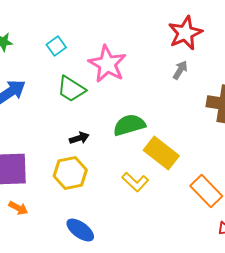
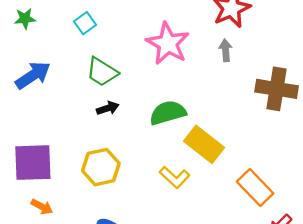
pink star: (107, 64) -> (168, 44), moved
gray arrow: (180, 70) -> (226, 50), turned -36
black arrow: (79, 138) -> (108, 108), moved

